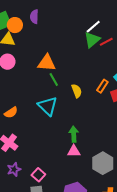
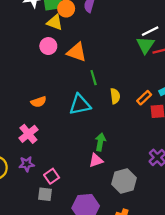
green triangle: (92, 40) -> (145, 45), turned -30
orange triangle: (47, 63) -> (77, 52), moved
cyan triangle: (48, 106) -> (80, 105), turned 50
pink triangle: (74, 151) -> (96, 160), turned -32

